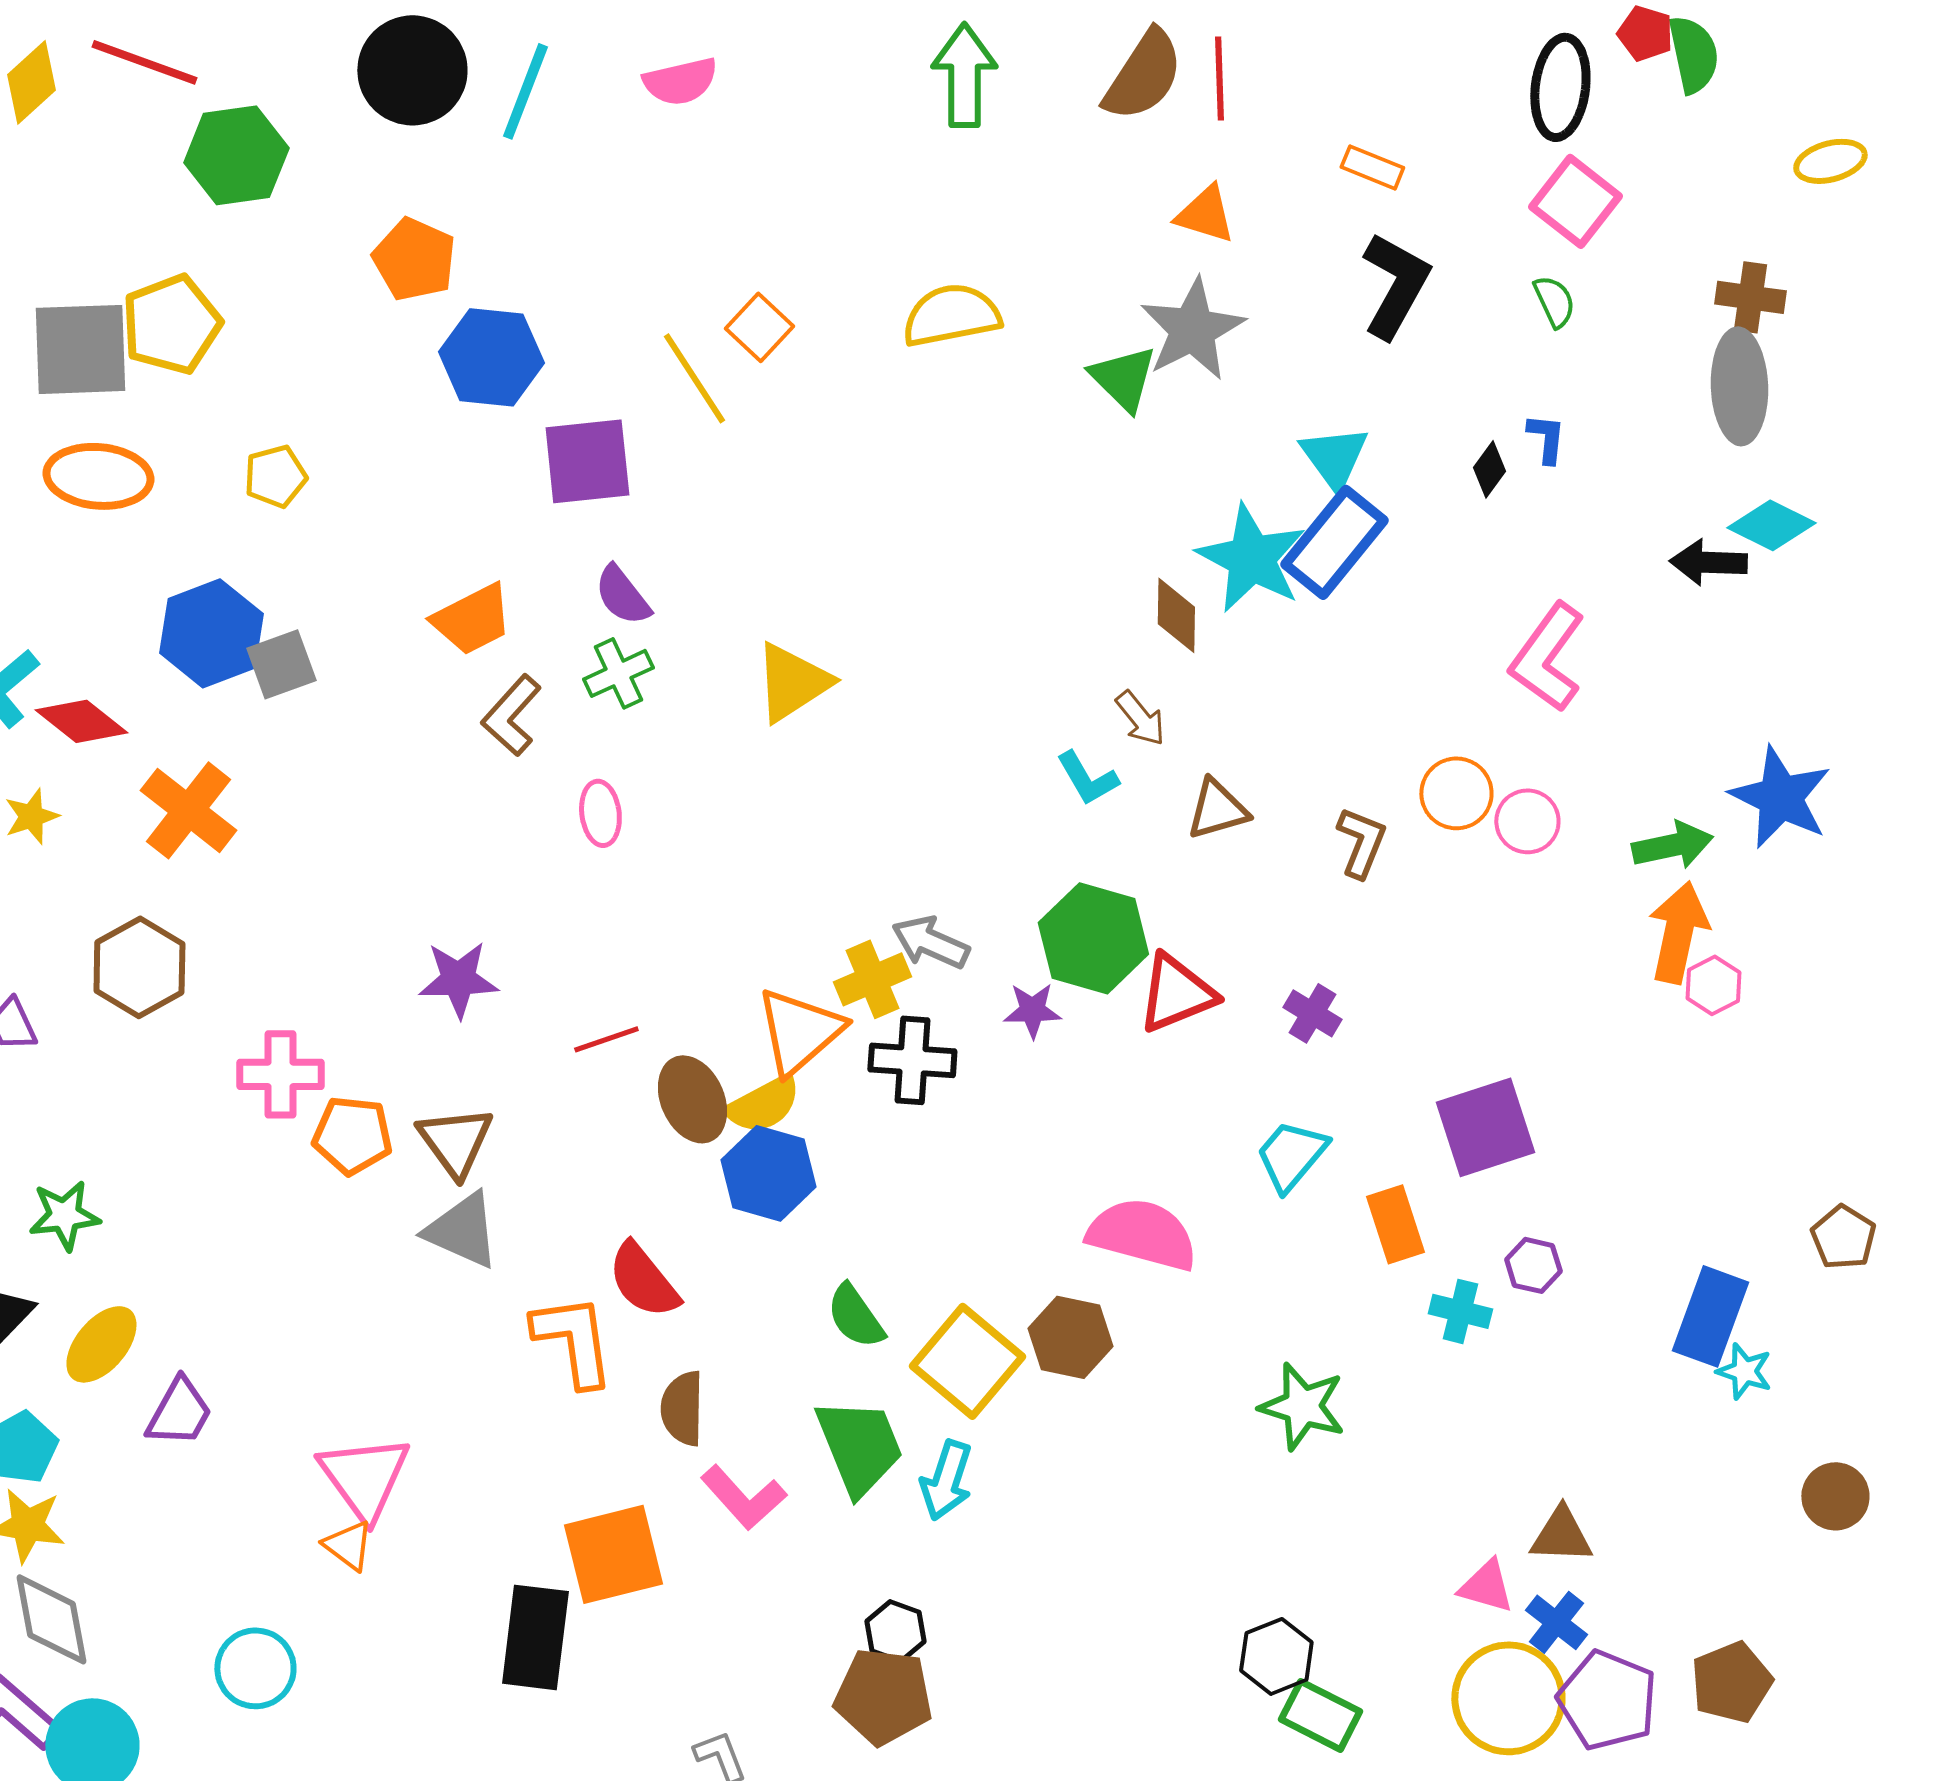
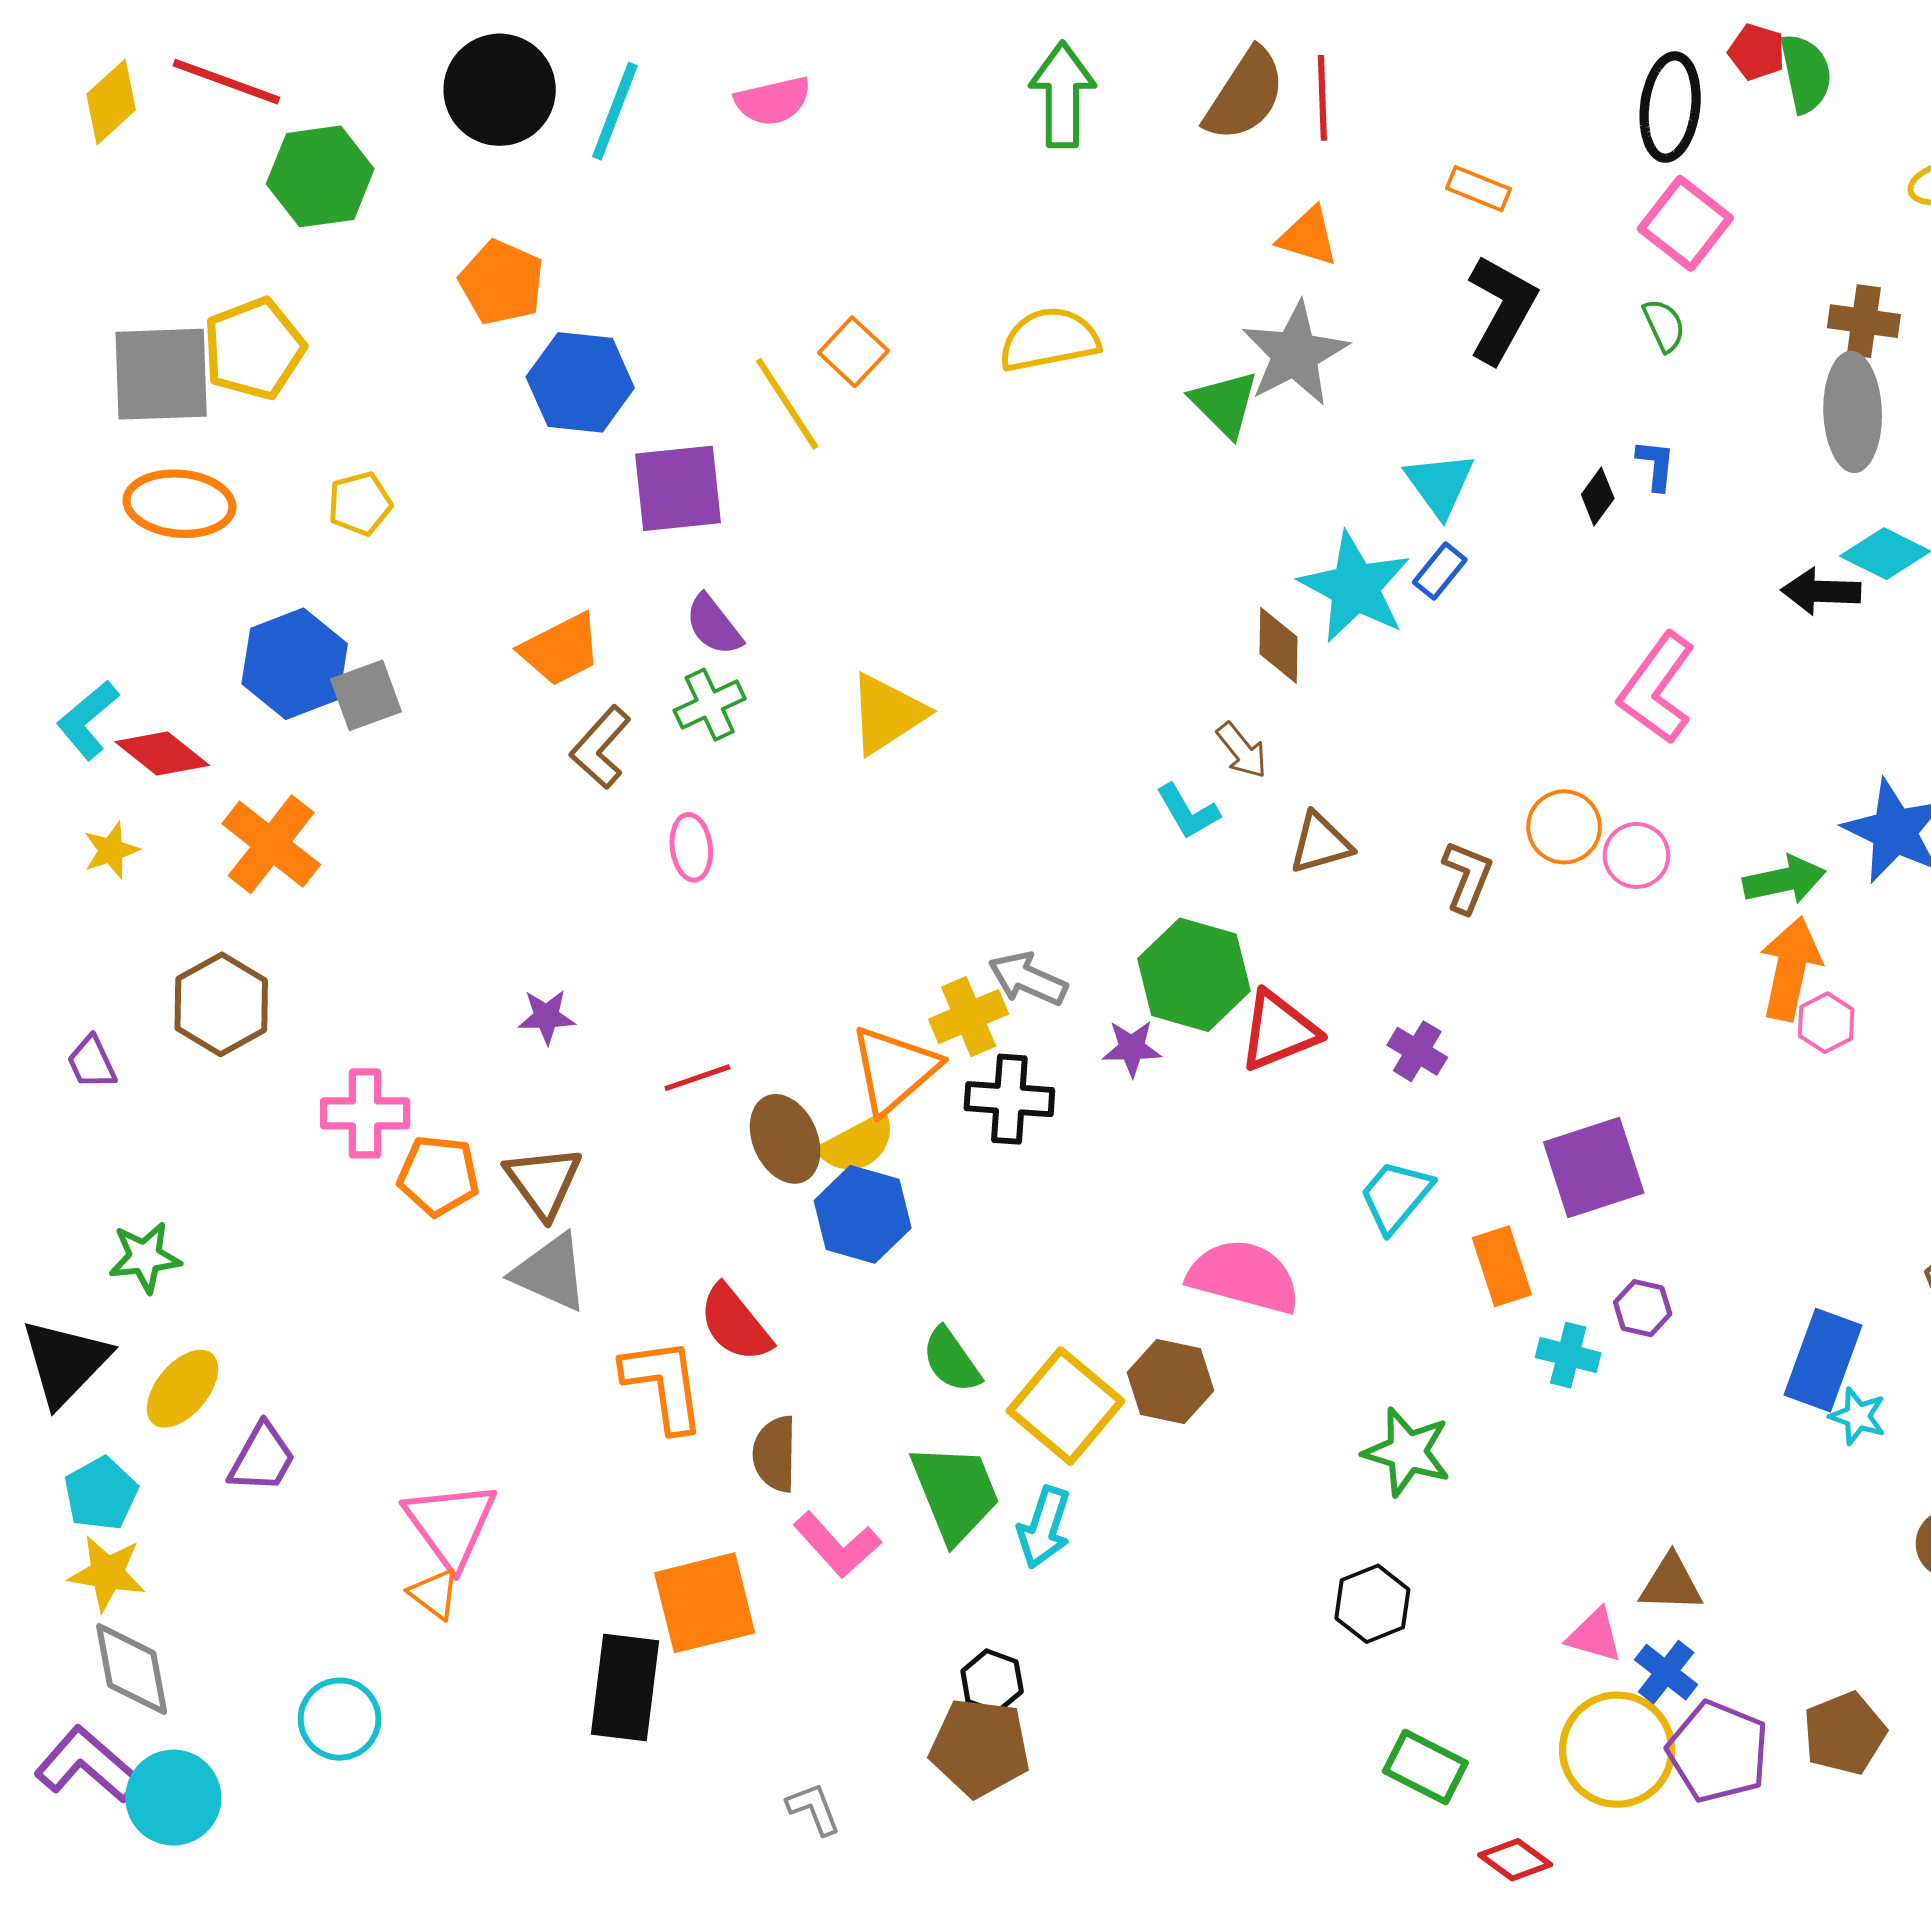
blue rectangle: (1334, 542) -> (1440, 571), size x0.5
purple star: (458, 979) -> (547, 1017), size x0.7
black hexagon: (1276, 1656) -> (1372, 1604), moved

